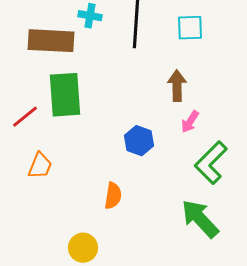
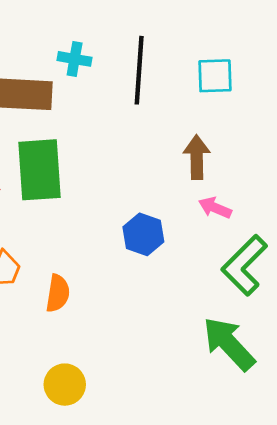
pink arrow: (190, 122) -> (215, 208), turned 80
orange semicircle: (113, 196) -> (58, 293), moved

